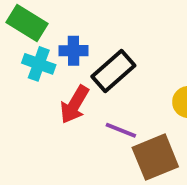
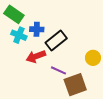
red arrow: (74, 105) -> (36, 56), turned 36

